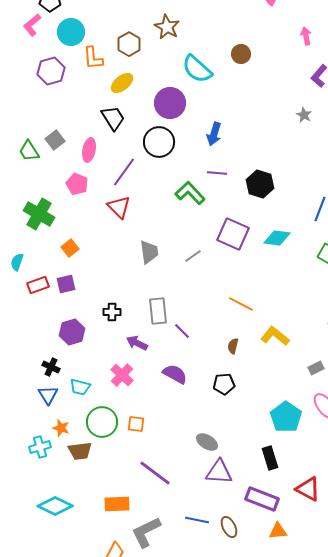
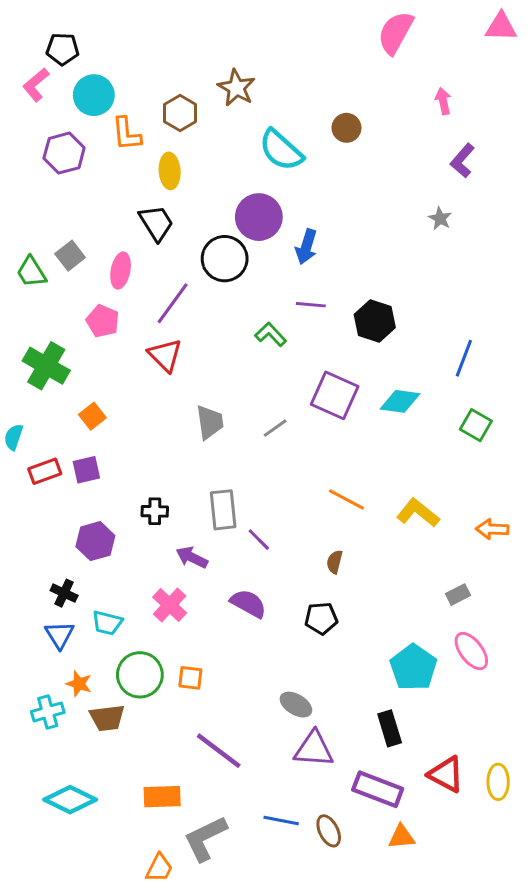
yellow ellipse: (122, 83) -> (170, 171), turned -55
purple circle: (170, 103) -> (259, 217), moved
green L-shape: (190, 193) -> (271, 334), size x0.7
yellow L-shape: (275, 336) -> (418, 513), moved

